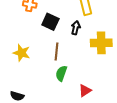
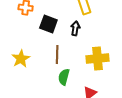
yellow cross: (101, 43) -> (98, 58), moved
yellow star: (22, 53) -> (21, 59), turned 30

